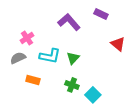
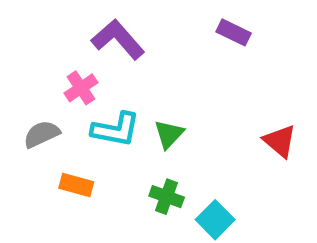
purple L-shape: (69, 22) -> (118, 39), moved
pink cross: (27, 38) -> (81, 88), moved
red triangle: (118, 44) -> (280, 141), moved

